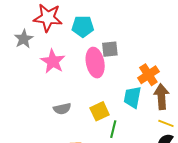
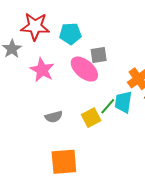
pink ellipse: (95, 63) -> (84, 69), turned -36
green line: (113, 129) -> (108, 106), moved, turned 30

